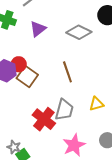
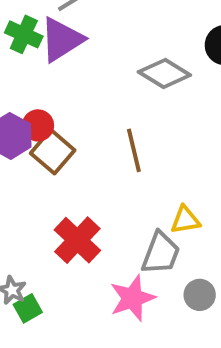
purple triangle: (38, 29) -> (62, 39), moved, size x1.4
gray trapezoid: (64, 110) -> (161, 253), moved

